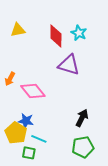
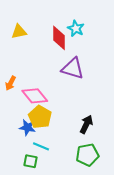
cyan star: (79, 33) -> (76, 28), moved
yellow pentagon: (16, 133) -> (40, 117), moved

